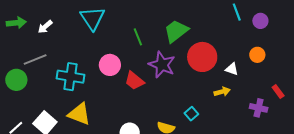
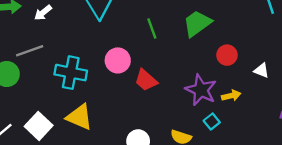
red circle: (202, 57) -> (227, 55), size x0.6
purple star: (162, 65) -> (201, 90), moved
yellow arrow: (222, 92) -> (231, 96), moved

